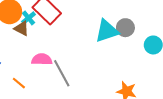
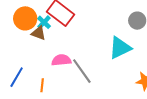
cyan triangle: (107, 31) -> (120, 48), moved
orange line: (19, 83) -> (42, 85), turned 64

